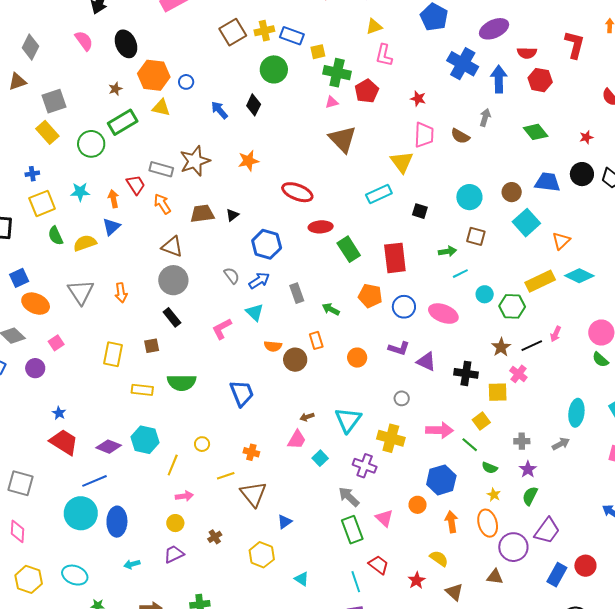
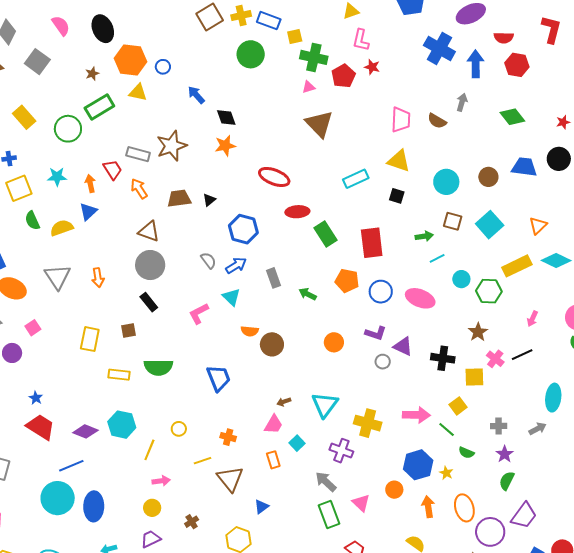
red star: (418, 99) -> (372, 67), moved
gray square: (54, 101) -> (37, 62), moved, turned -35
black diamond: (254, 105) -> (226, 117), moved, turned -45
yellow triangle: (402, 162) -> (399, 161), moved, turned -35
cyan square: (526, 223) -> (490, 225), moved
orange rectangle: (316, 340) -> (273, 460), moved
black line: (532, 346) -> (522, 355), moved
gray circle: (402, 398) -> (383, 362), moved
yellow star: (494, 495) -> (446, 473), moved

